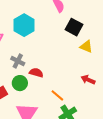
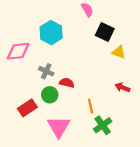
orange line: (57, 95) -> (91, 106), turned 40

